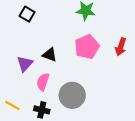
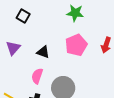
purple triangle: (25, 64) -> (13, 48), moved

